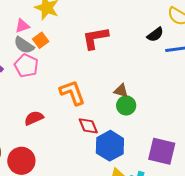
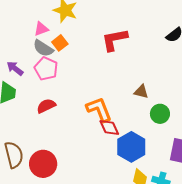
orange L-shape: (72, 93) -> (99, 109), moved
green circle: (126, 105) -> (160, 114), moved
red semicircle: (34, 118) -> (46, 106), moved

